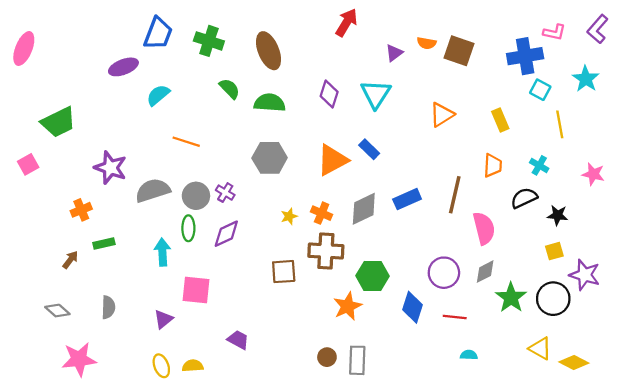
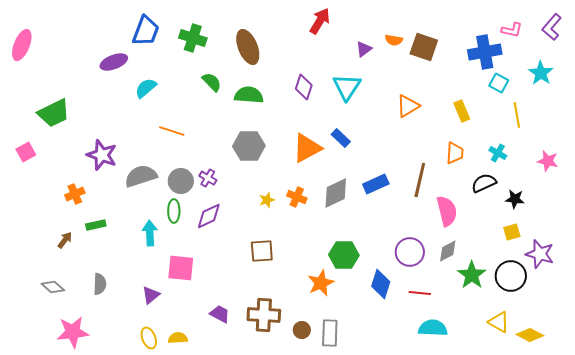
brown cross: (326, 251) -> (264, 315), moved
cyan semicircle: (469, 355) -> (433, 328), size x1.8

